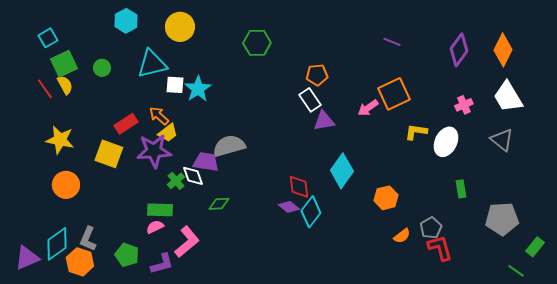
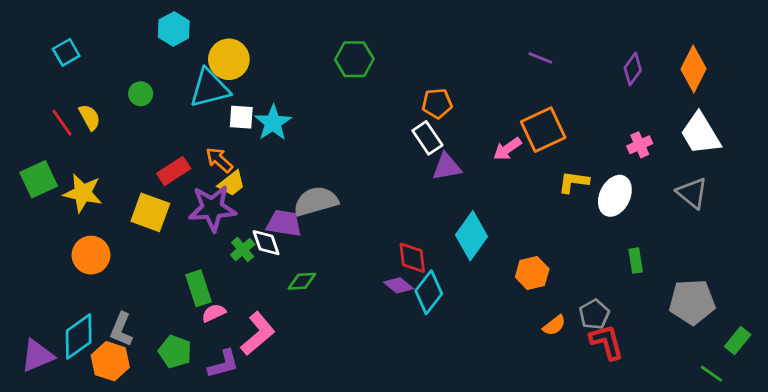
yellow circle: (180, 27) -> (229, 59), moved
purple diamond: (459, 50) -> (633, 69), size x0.7
green square: (64, 64) -> (39, 179), moved
green rectangle: (160, 210) -> (199, 288), moved, turned 70

